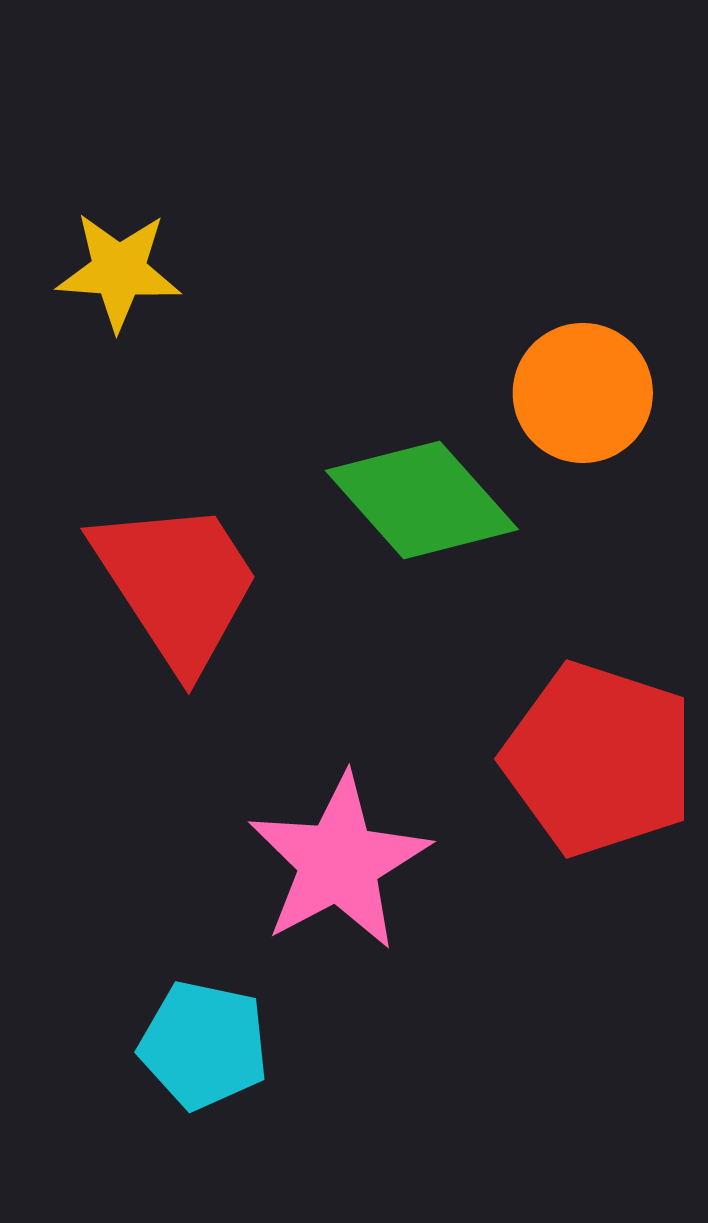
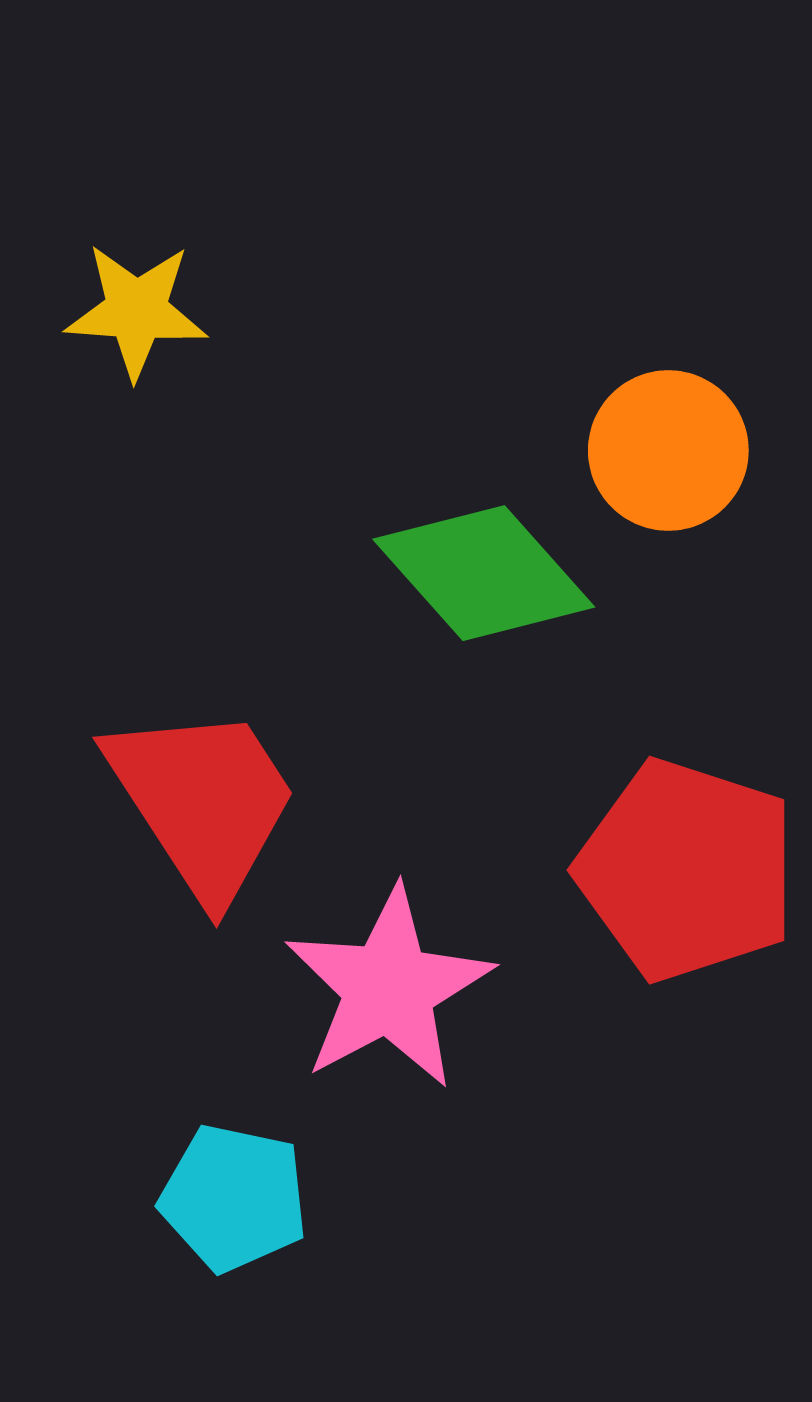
red trapezoid: (177, 584) -> (203, 801), moved

